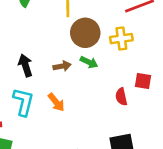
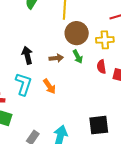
green arrow: (89, 62) -> (78, 57), turned 32
red semicircle: (121, 97) -> (101, 67), moved

